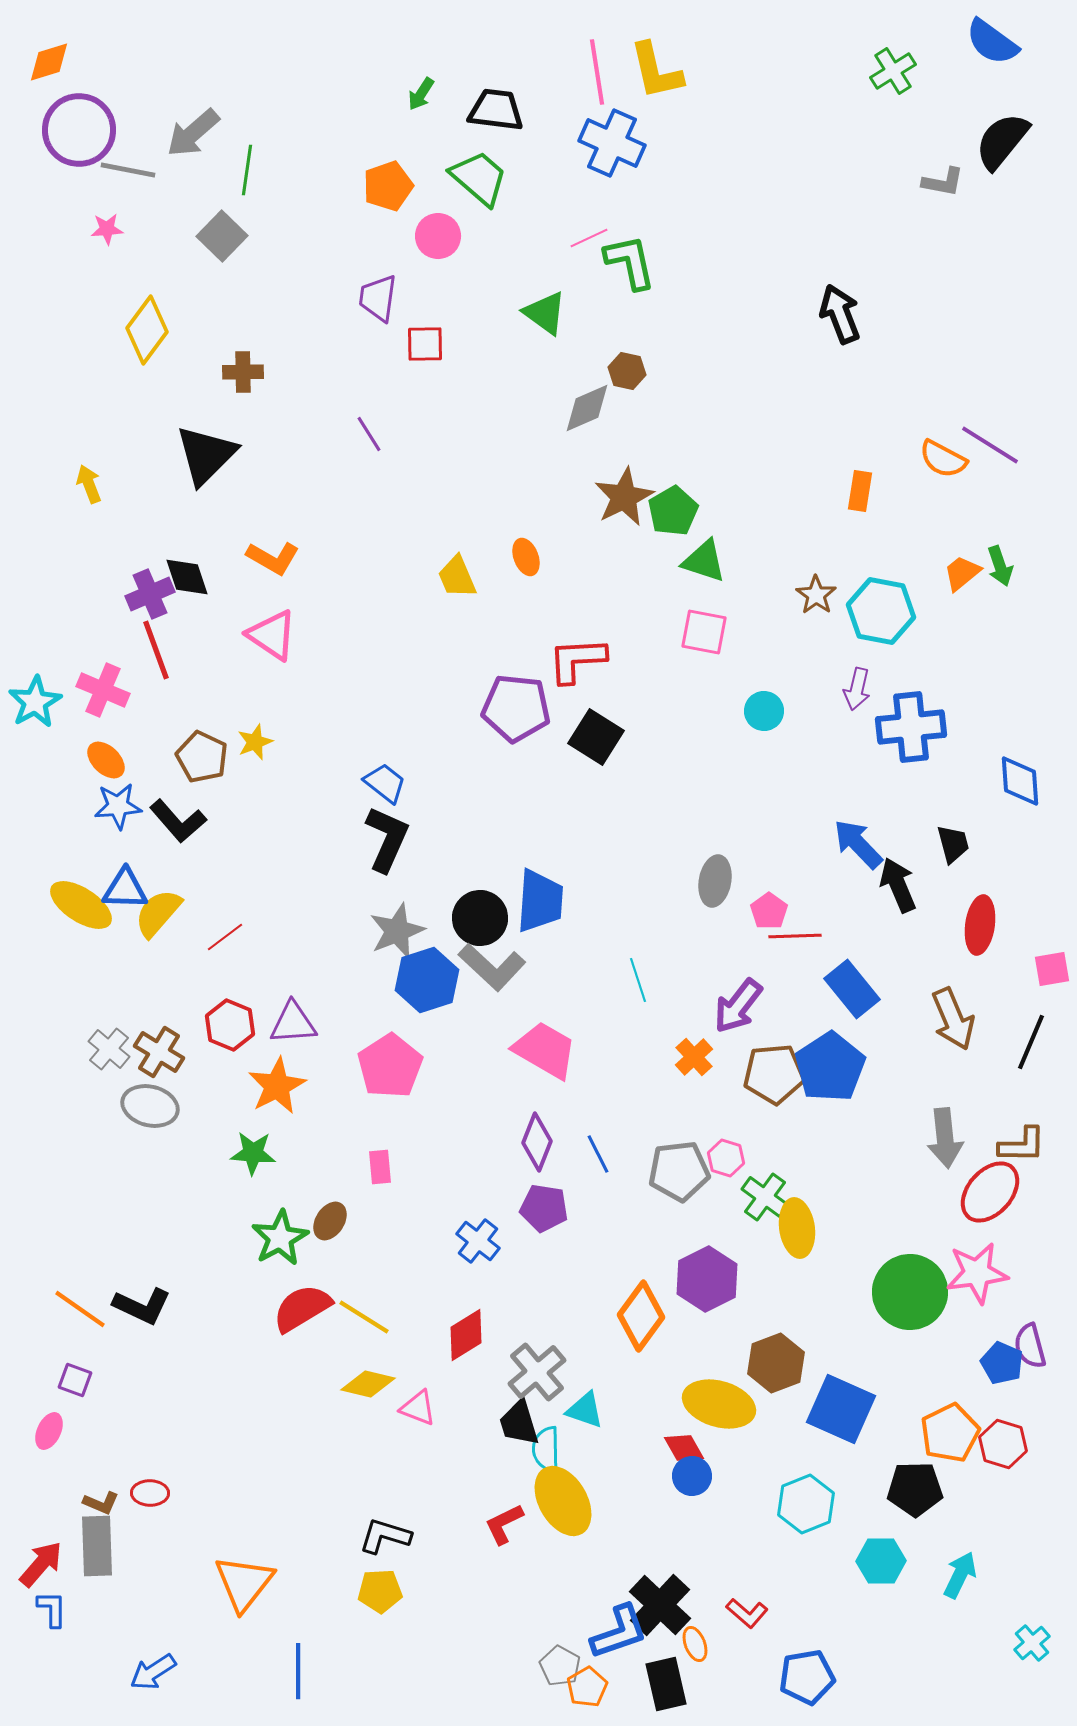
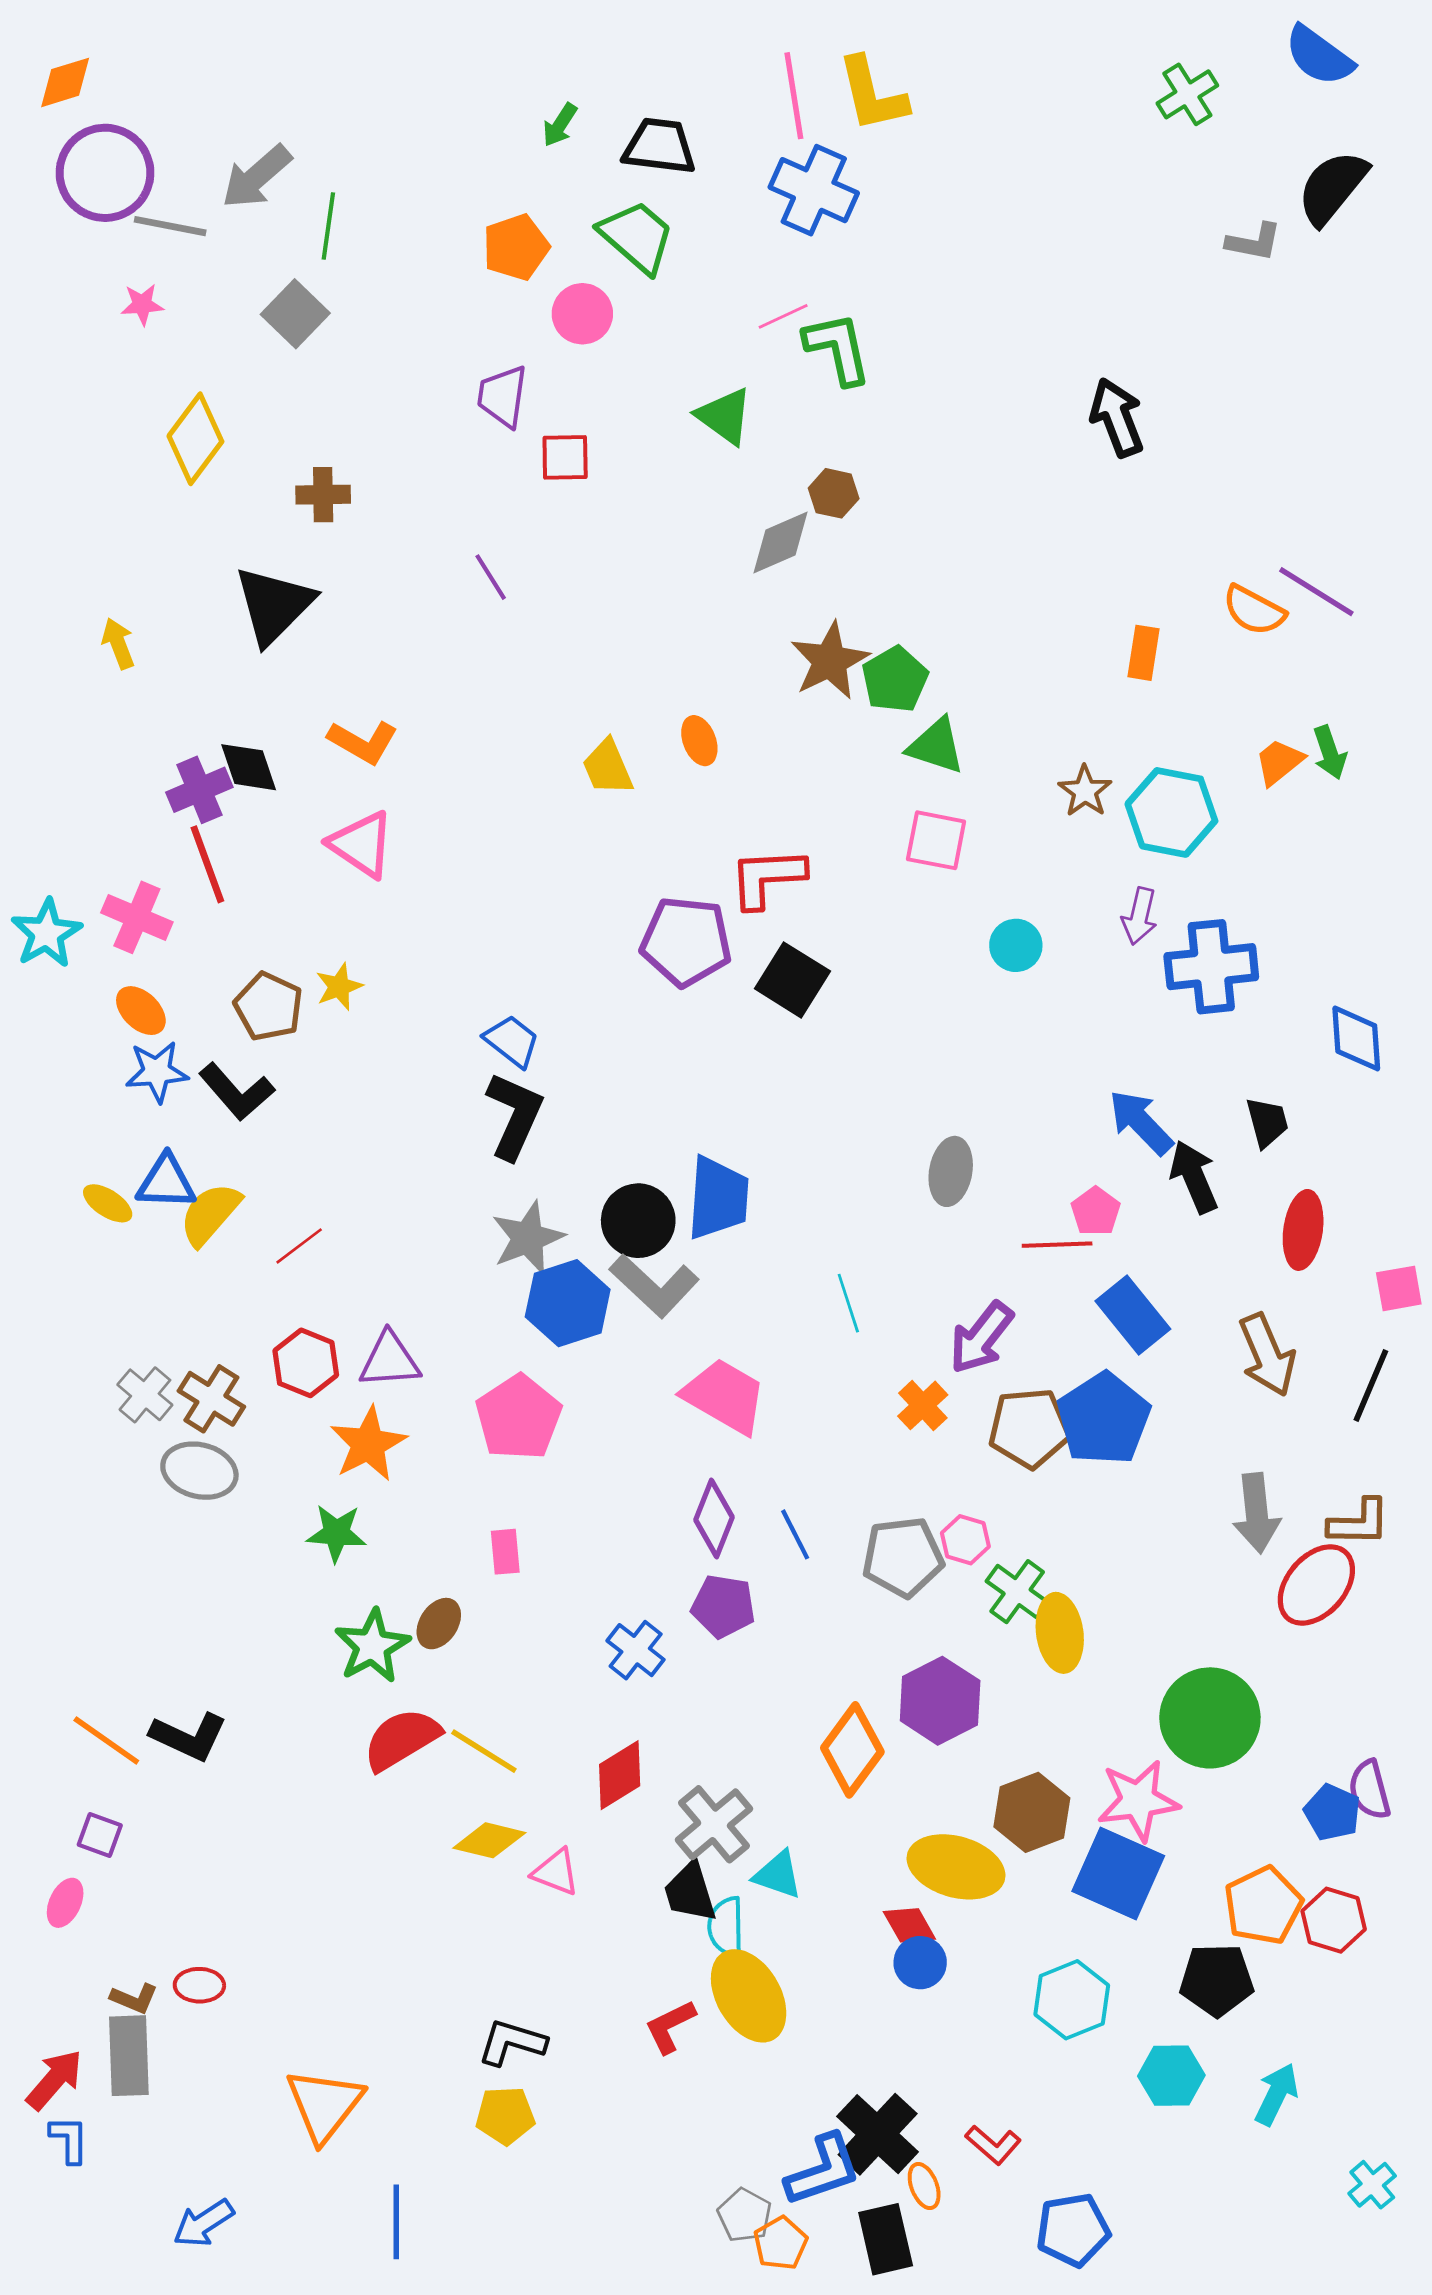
yellow ellipse: (81, 905) -> (108, 1203), size x0.6
pink pentagon: (769, 911) -> (1096, 1211), moved
pink star: (977, 1273) -> (1138, 1800), moved

